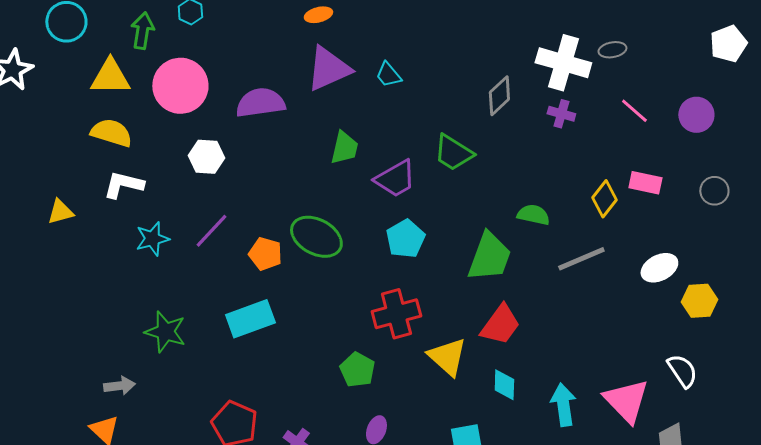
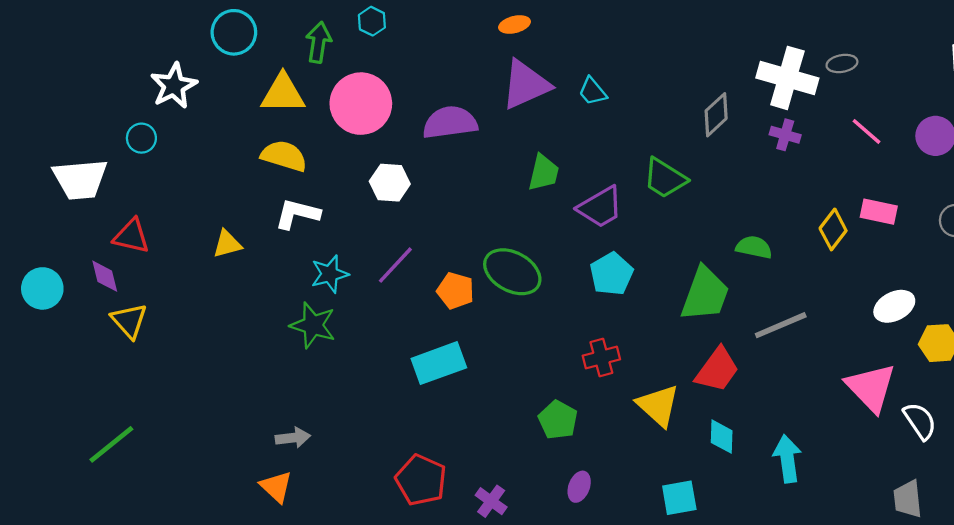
gray line: (581, 259) -> (781, 325), moved
red cross: (396, 314) -> (601, 357), size x0.7
green star: (165, 332) -> (313, 325), moved
pink triangle: (626, 401) -> (871, 388), moved

